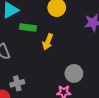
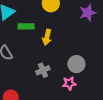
gray cross: (17, 83) -> (43, 70), moved

